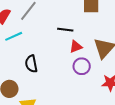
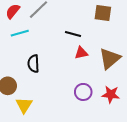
purple circle: (82, 66) -> (83, 92), moved

